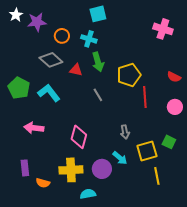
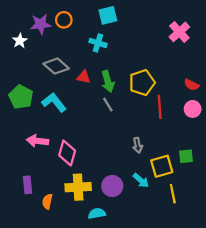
white star: (16, 15) -> (20, 41), moved
pink cross: (163, 29) -> (179, 32), turned 30
orange circle: (62, 36) -> (64, 20), moved
green arrow: (98, 62) -> (108, 81), moved
pink circle: (175, 107) -> (193, 109), moved
pink diamond: (79, 137) -> (67, 153), moved
green square: (169, 142) -> (186, 156), turned -32
cyan arrow: (120, 158) -> (141, 180), moved
orange semicircle: (43, 183) -> (47, 201), turned 88

